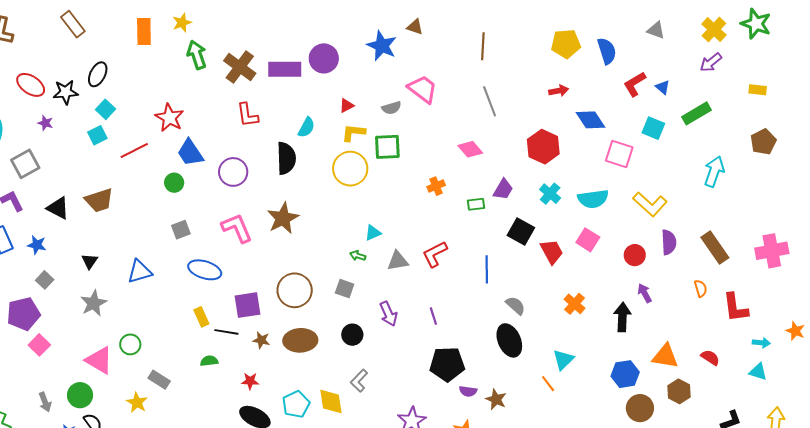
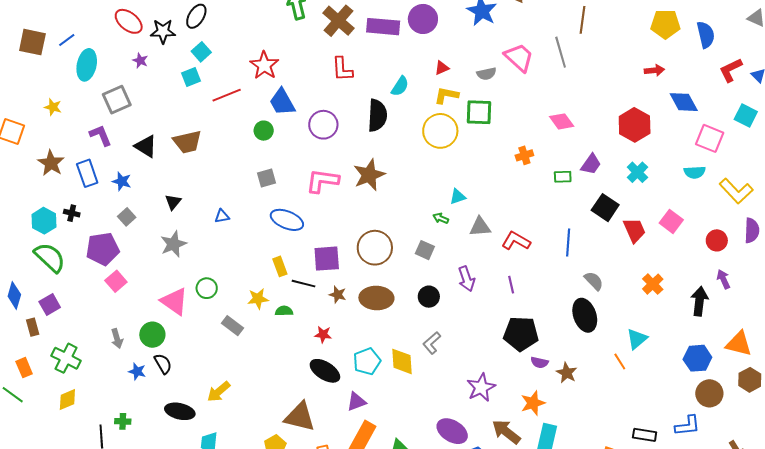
gray line: (490, 101) -> (561, 52), moved
cyan semicircle: (593, 199) -> (695, 172), moved, size x0.7
pink L-shape: (237, 228) -> (322, 181), turned -64
red L-shape: (435, 254) -> (516, 241), moved, turned 52
blue triangle: (140, 271) -> (222, 216), size x0.6
yellow star: (137, 402) -> (258, 299), moved, turned 30

